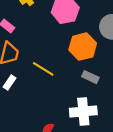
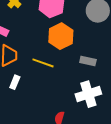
orange hexagon: (83, 47) -> (61, 36), moved

